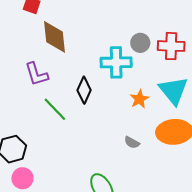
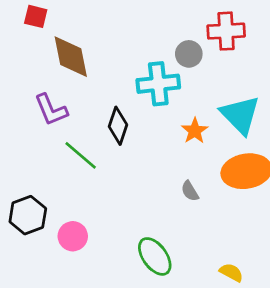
red cross: (171, 46) -> (226, 31), moved
gray semicircle: (132, 142) -> (190, 191), turned 35
pink circle: (22, 178) -> (73, 236), moved

